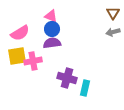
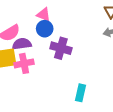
purple semicircle: (52, 43) -> (22, 44), moved
purple cross: (67, 78) -> (61, 48), moved

